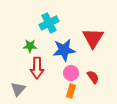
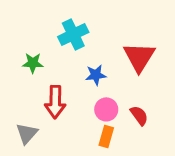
green star: (30, 46) -> (33, 63), moved
blue star: (64, 50) -> (96, 75), size x0.6

